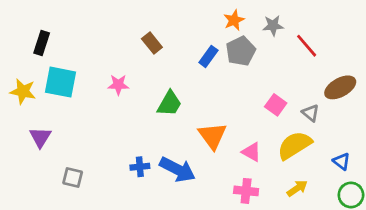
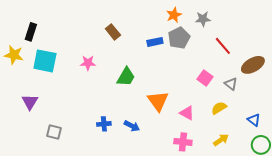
red line: (307, 46) -> (223, 46), moved
blue rectangle: (208, 56) -> (155, 42), turned 42
yellow star: (23, 91) -> (14, 55), moved
yellow semicircle: (294, 145) -> (219, 108), size x0.6
blue arrow: (178, 169) -> (132, 126), size x0.6

